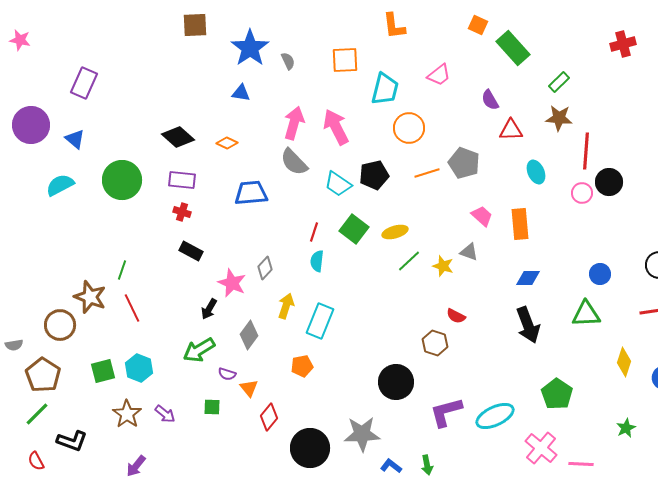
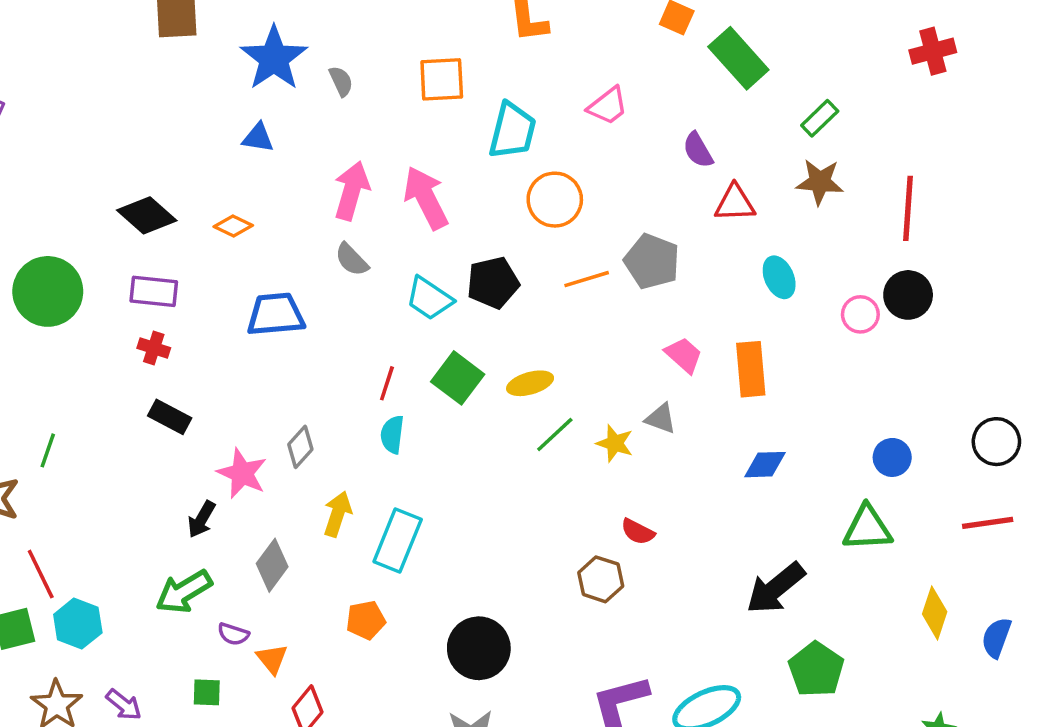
red line: (586, 151) -> (908, 208), moved
gray semicircle: (294, 162) -> (352, 260), size x0.7
red line: (132, 308) -> (41, 574), moved
black arrow: (528, 325) -> (776, 588), moved, turned 72
black circle: (396, 382) -> (479, 648), moved

